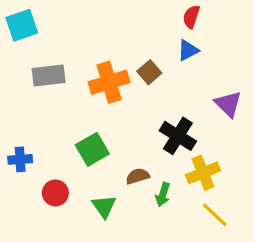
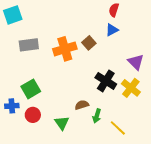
green square: (92, 149) -> (31, 89), moved
blue cross: (20, 159) -> (12, 106), moved
yellow cross: (203, 173) -> (131, 88), moved, turned -30
yellow line: (215, 215) -> (118, 128), moved

